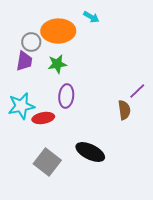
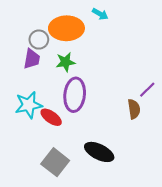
purple ellipse: (66, 96) -> (75, 95), size x1.4
red ellipse: (43, 118) -> (51, 117), turned 45

